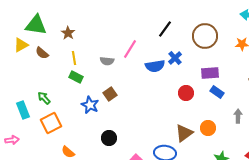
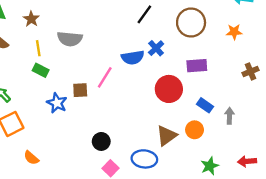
pink line: (130, 49) -> (105, 77), moved
gray semicircle: (107, 61) -> (70, 39), moved, size x1.5
blue rectangle: (217, 92) -> (205, 105), moved
red circle: (186, 93) -> (169, 89), size x1.5
brown square: (110, 94) -> (80, 90), turned 32
black circle: (109, 138) -> (101, 141), moved

